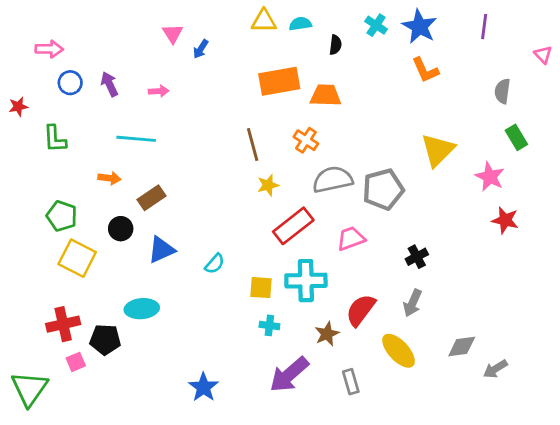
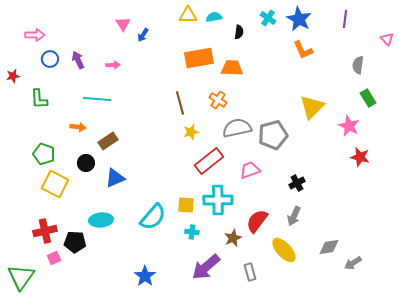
cyan semicircle: (215, 264) -> (153, 217), moved, size x1.8

